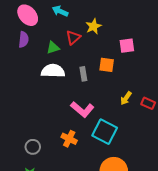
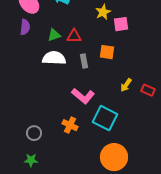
yellow star: (94, 26) -> (103, 12), moved
red triangle: (73, 37) -> (74, 36), moved, turned 42
pink square: (127, 46) -> (121, 24), moved

